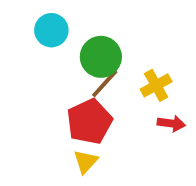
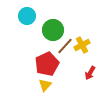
brown line: (105, 83) -> (65, 46), moved
red arrow: (171, 123) -> (90, 73), moved, turned 112

